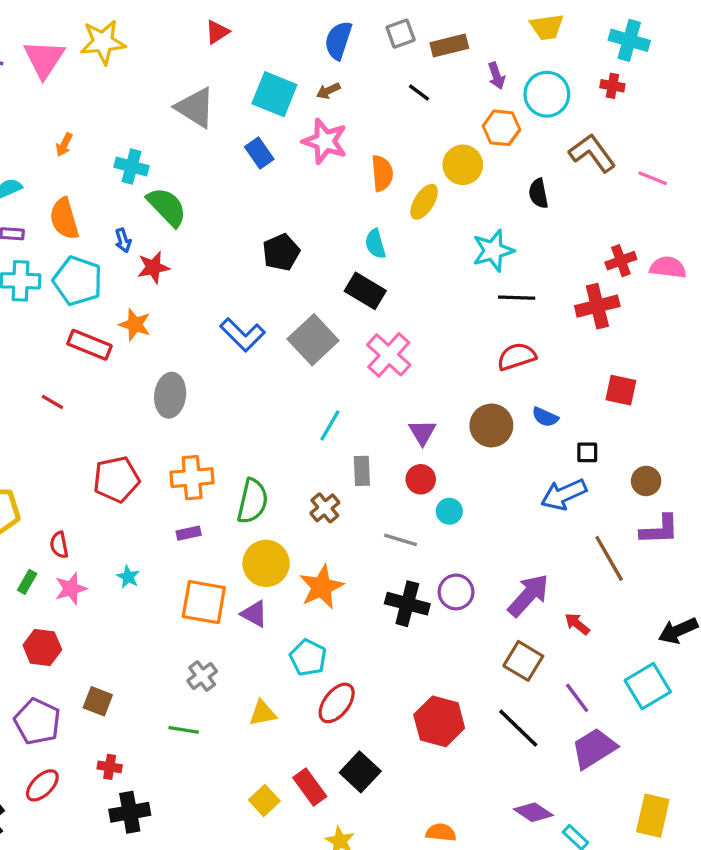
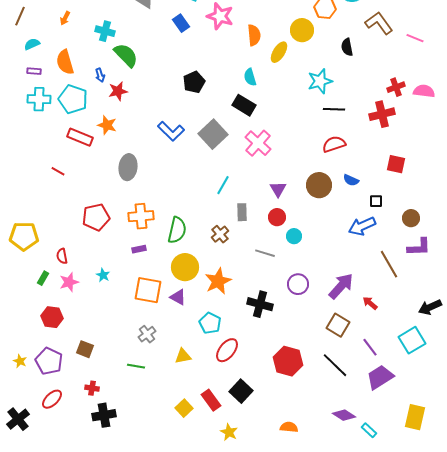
black cross: (407, 604) -> (260, 304), moved

